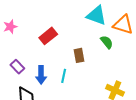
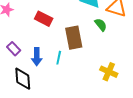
red rectangle: (48, 36) -> (44, 19), turned 66
brown rectangle: (79, 55) -> (74, 38), size x1.6

